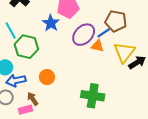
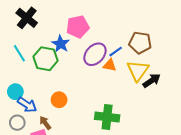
brown pentagon: (116, 21) -> (140, 43), moved
green hexagon: (26, 47) -> (45, 59), moved
blue arrow: (16, 81) -> (27, 105), turned -132

